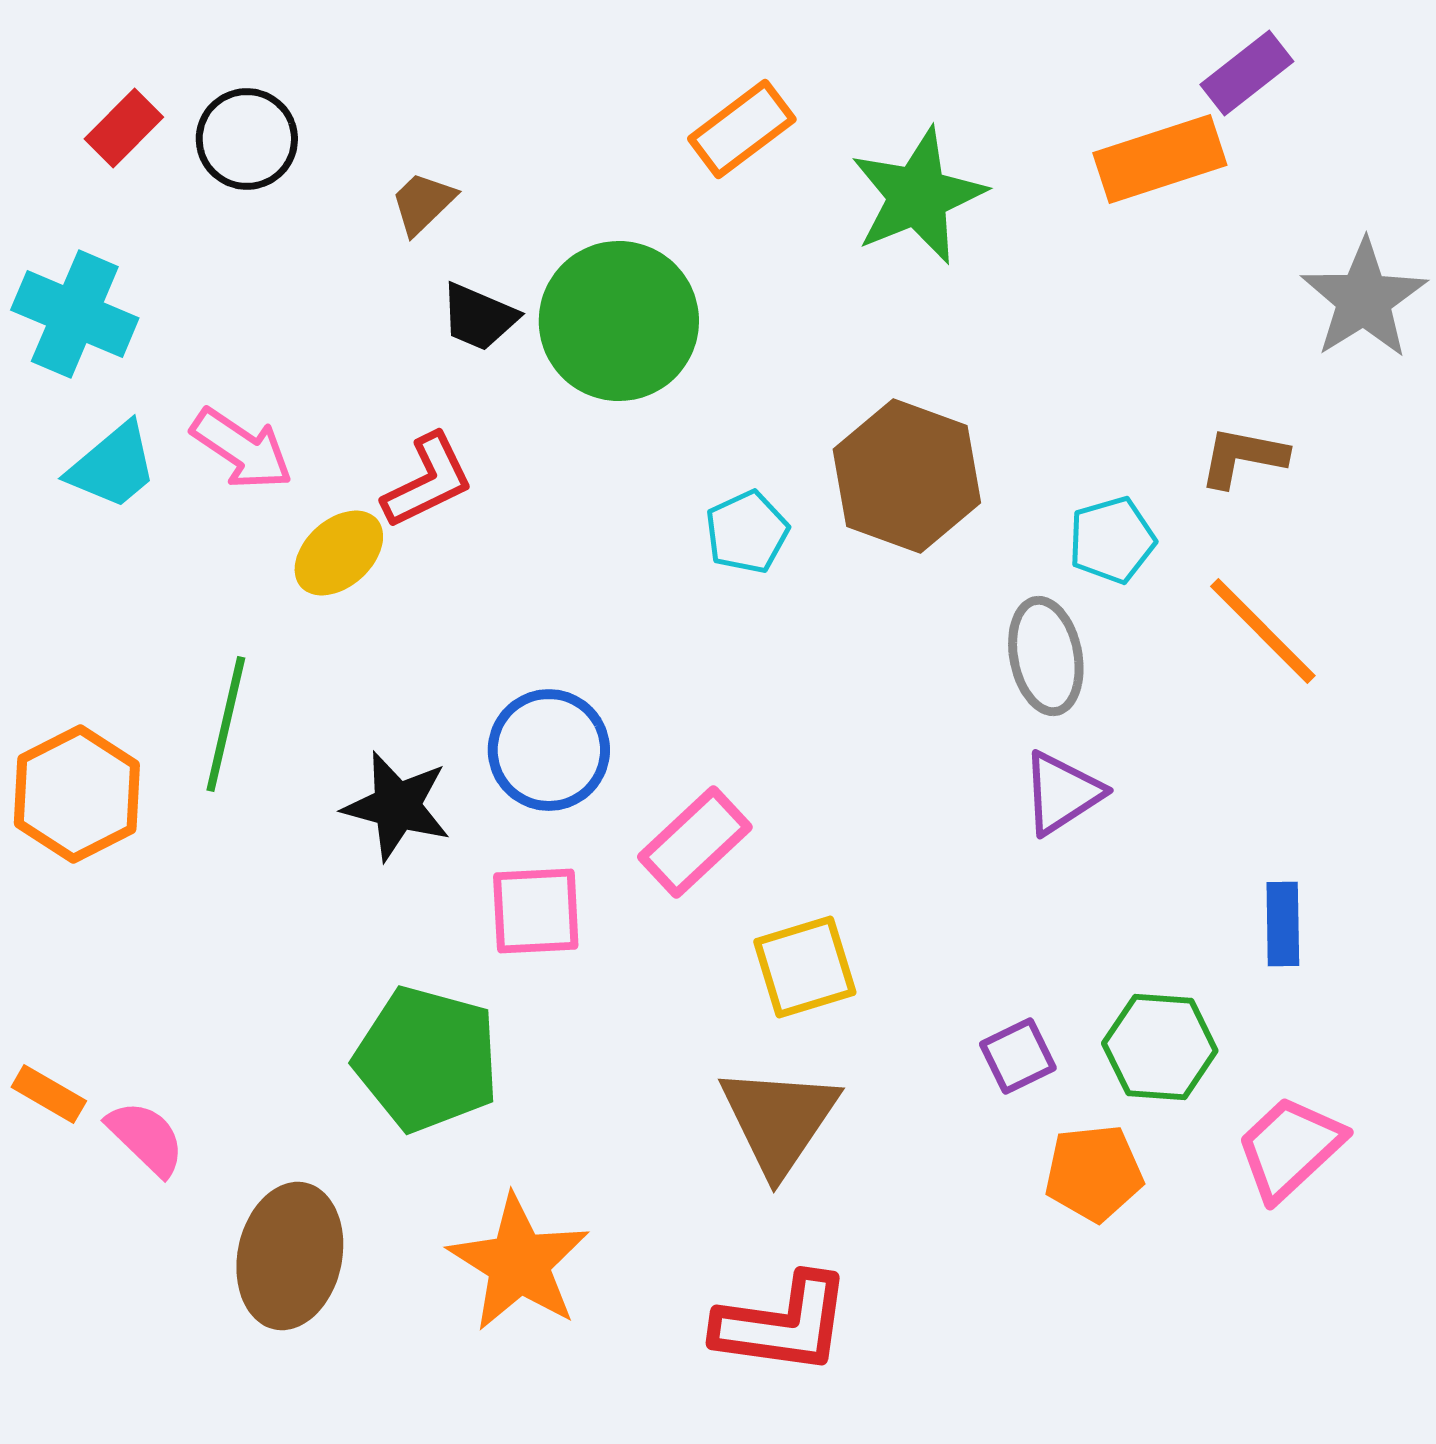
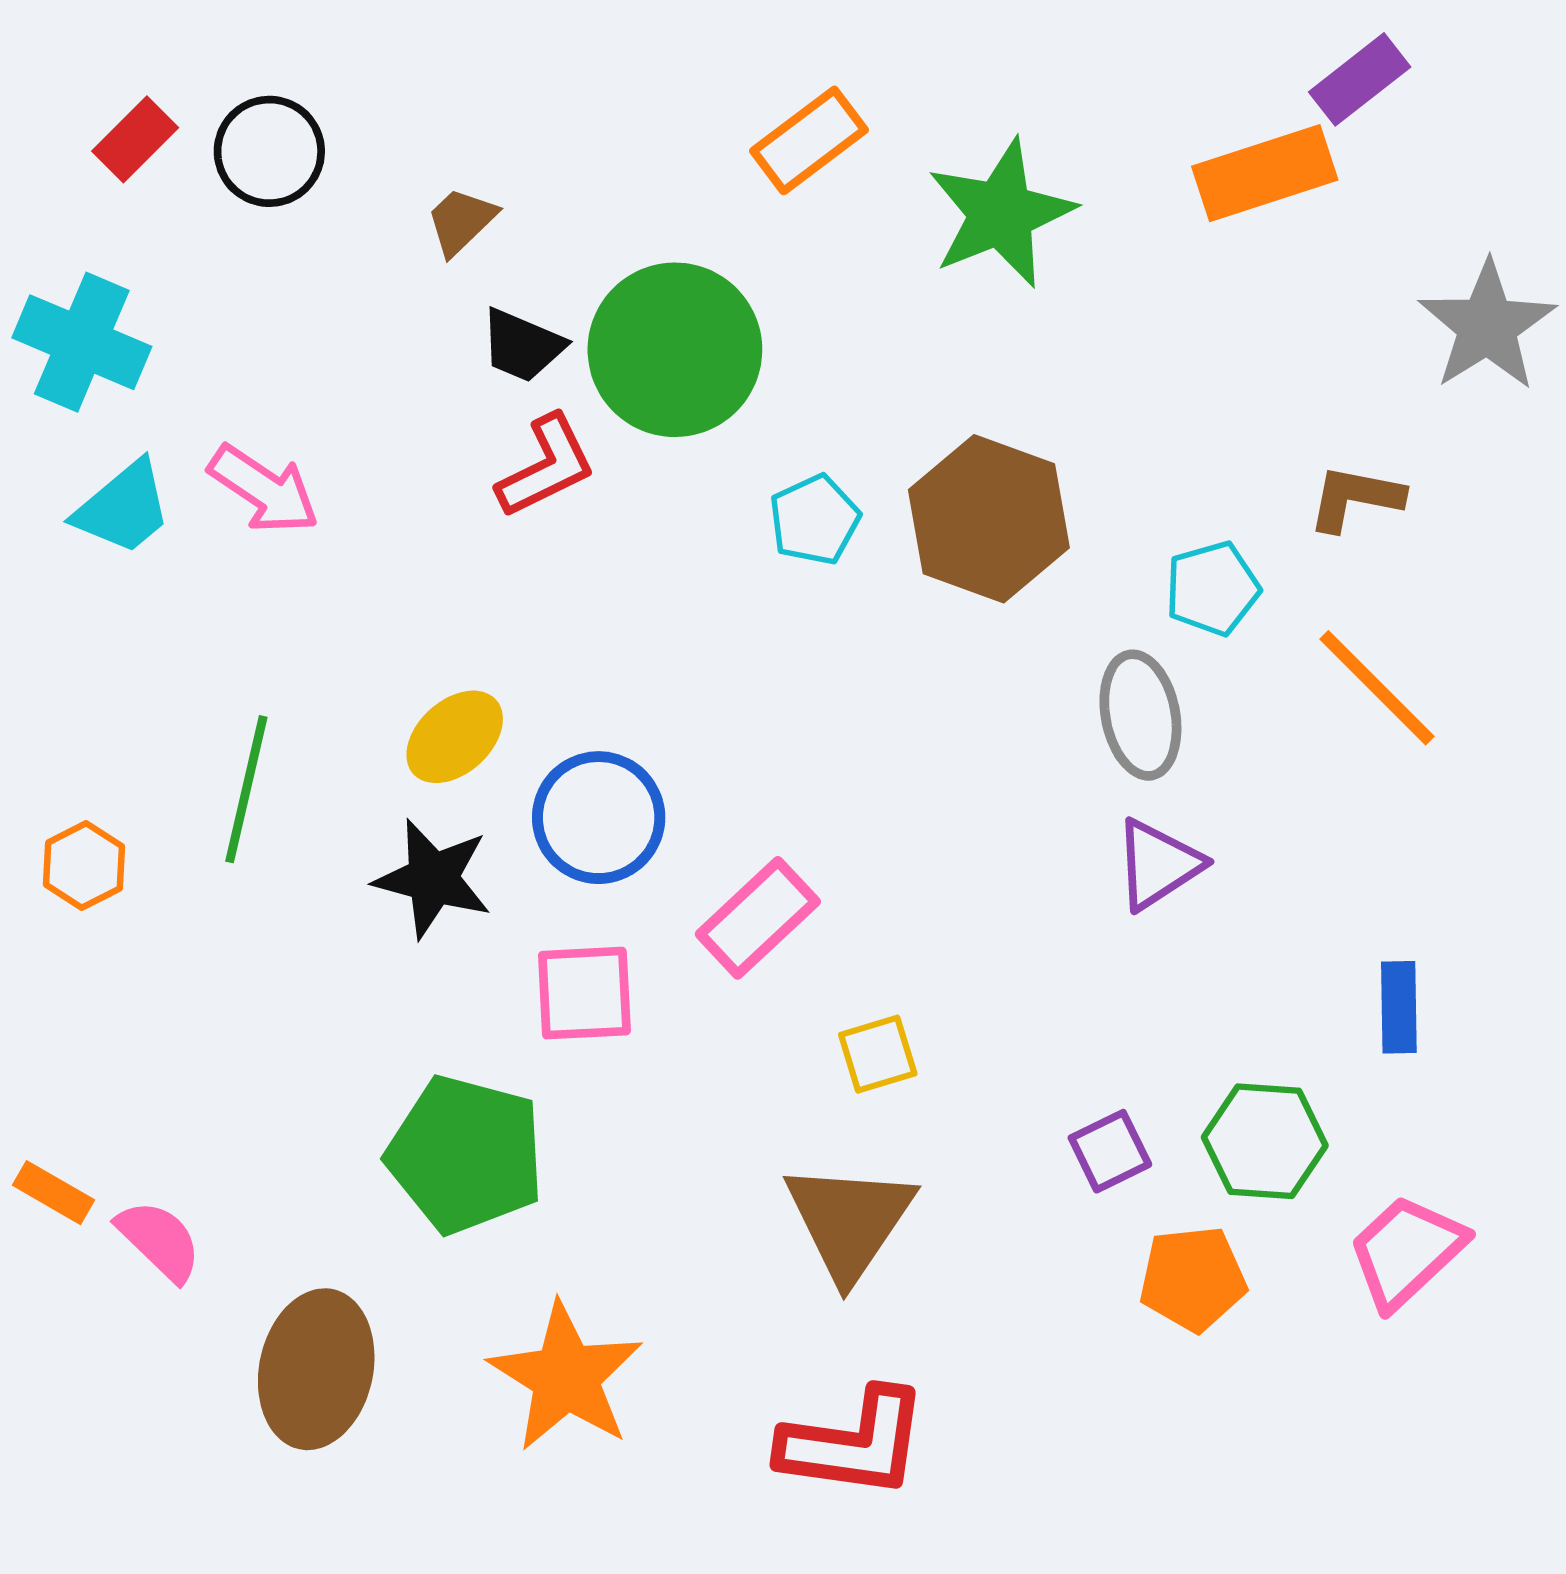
red L-shape: (428, 481) -> (546, 466), moved
cyan pentagon: (747, 532) -> (814, 520), moved
yellow ellipse: (339, 553) -> (455, 737), moved
orange hexagon: (77, 794) -> (84, 866), size x0.6
yellow square: (805, 967) -> (878, 1054), size x0.7

